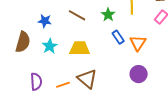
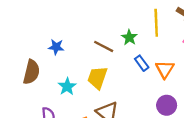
brown line: (77, 15) -> (104, 46), moved
cyan star: (50, 46) -> (67, 86), moved
yellow trapezoid: (80, 48) -> (97, 78), turned -70

